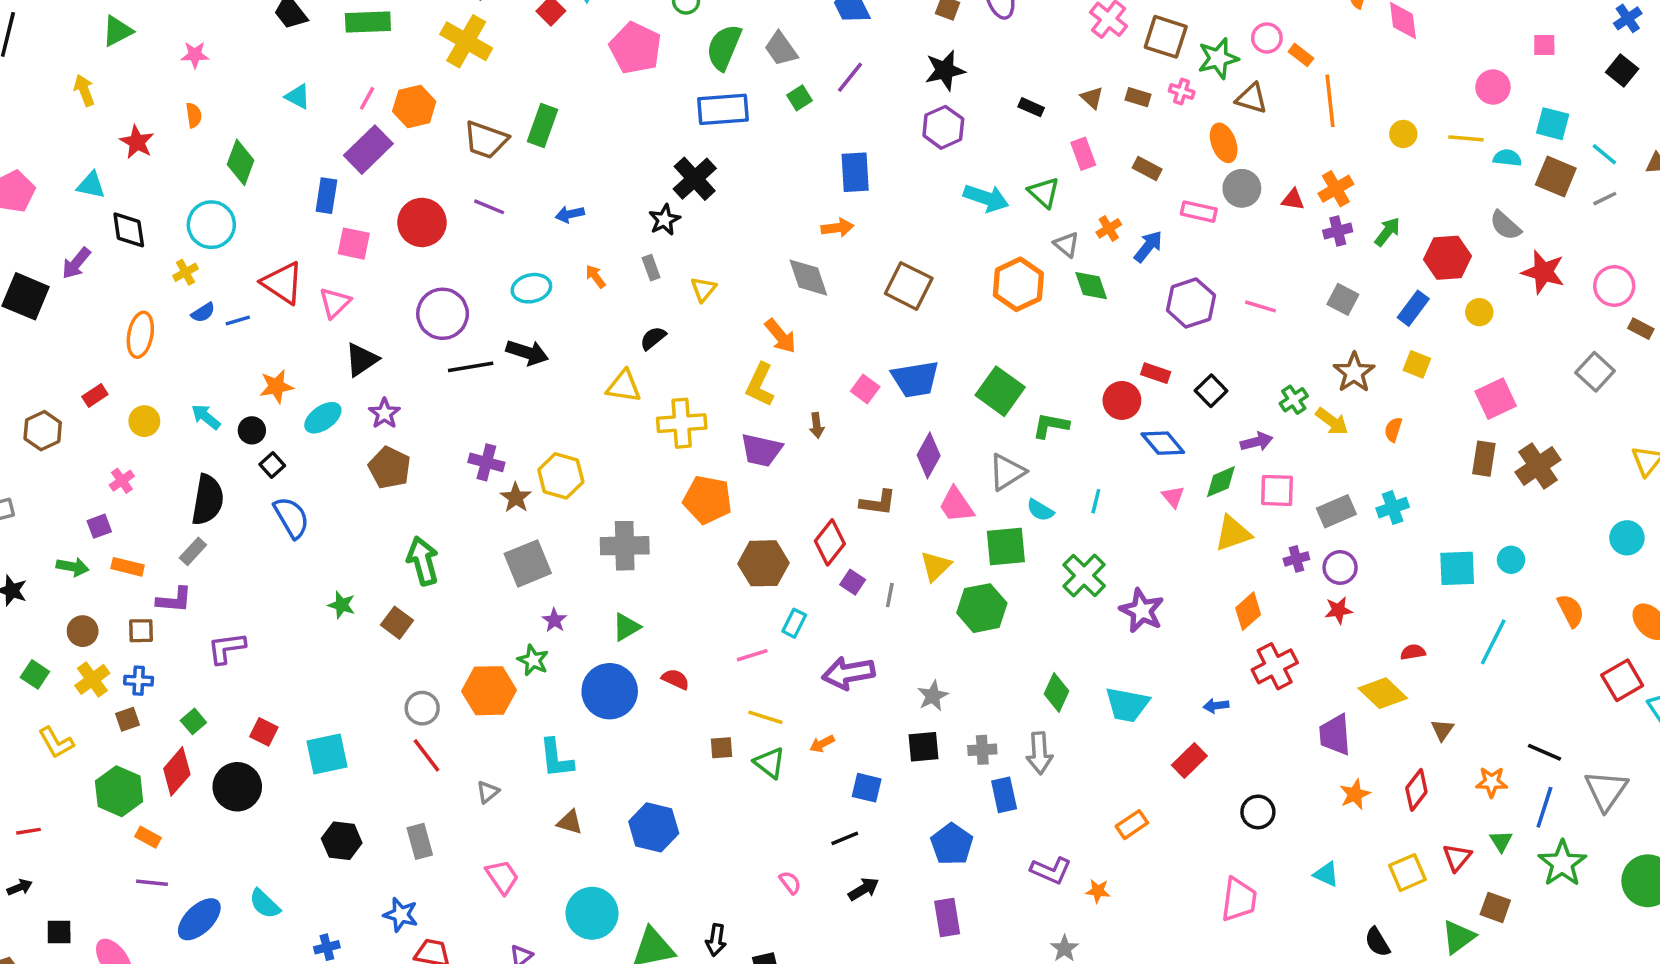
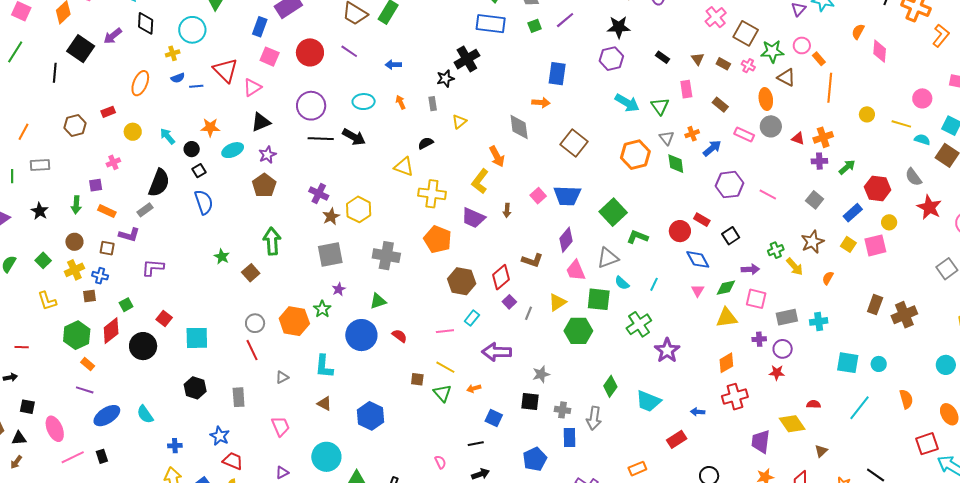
pink square: (1496, 399) -> (875, 245), moved
green arrow: (73, 567) -> (76, 205), turned 72

